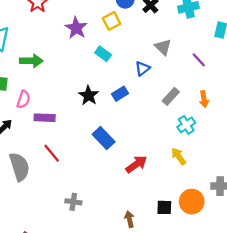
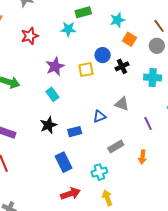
gray triangle: (163, 47) -> (122, 104), turned -42
cyan rectangle: (103, 54) -> (52, 94), moved
cyan cross: (186, 125) -> (99, 172), moved
blue rectangle: (104, 138) -> (64, 162), moved

